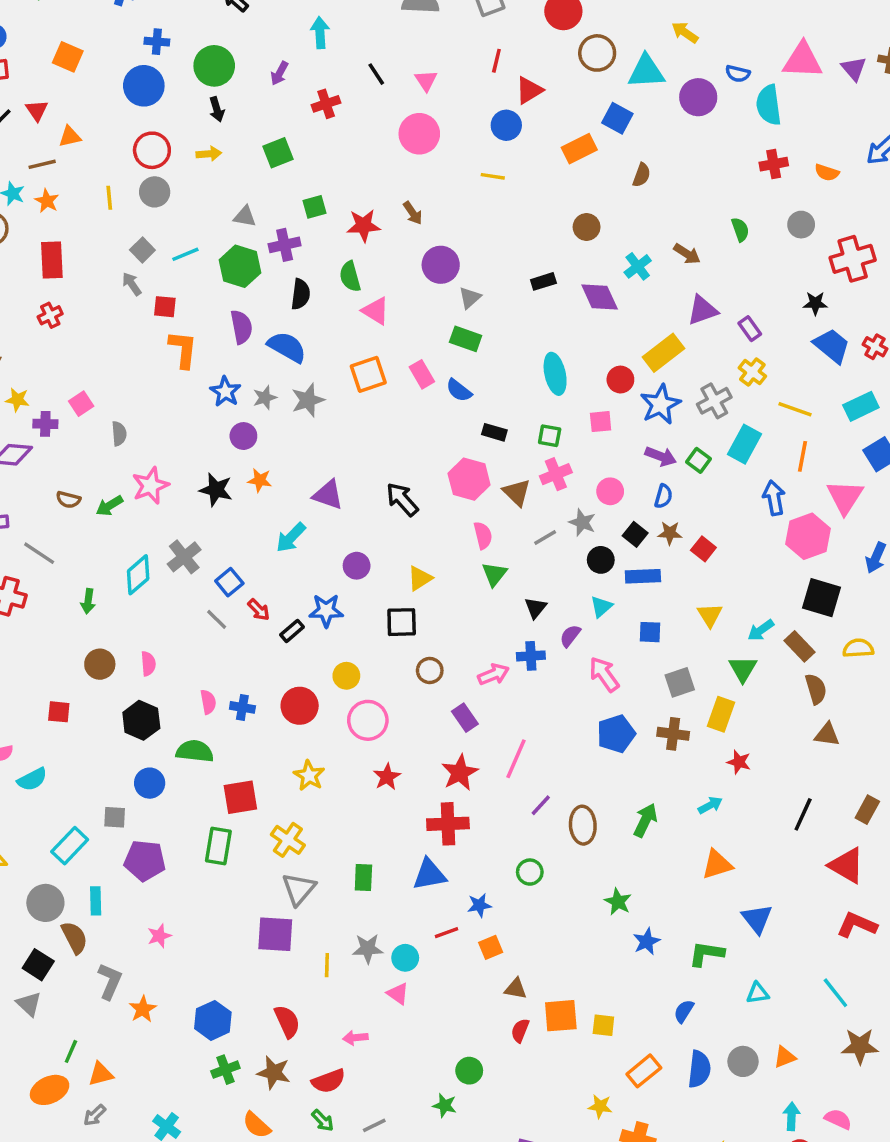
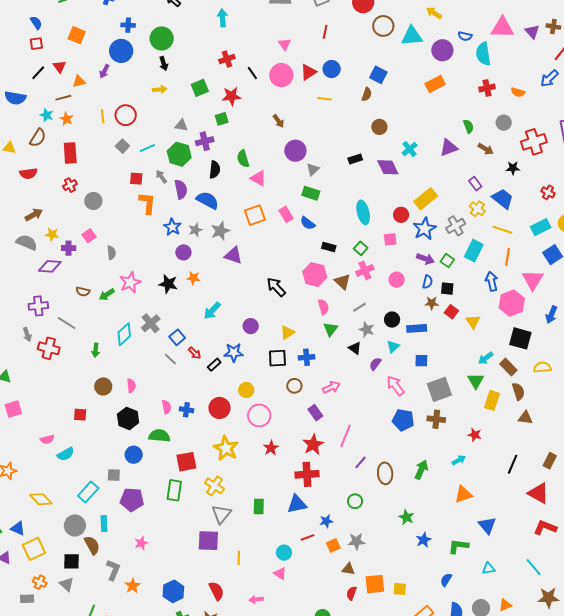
purple arrow: (279, 73) -> (104, 71), moved
black line: (376, 74) -> (252, 73), moved
red triangle: (529, 90) -> (308, 72), moved
blue square: (617, 118) -> (378, 75), moved
orange rectangle: (579, 149) -> (435, 84), moved
red circle: (152, 150) -> (126, 115), moved
brown semicircle: (642, 175) -> (367, 94), moved
gray circle: (155, 192) -> (93, 201), moved
red star: (364, 225) -> (231, 96), moved
brown arrow: (687, 254) -> (486, 149), moved
gray arrow: (132, 284) -> (161, 177), moved
purple triangle: (702, 310) -> (449, 148), moved
blue trapezoid: (832, 346) -> (503, 199), moved
green square: (550, 436) -> (361, 248), turned 32
purple triangle: (328, 495) -> (233, 255), moved
gray star: (582, 522) -> (367, 330), moved
black square: (635, 534) -> (447, 289), moved, turned -32
black triangle: (536, 608) -> (355, 348), turned -32
yellow triangle: (710, 615) -> (473, 322), moved
blue cross: (531, 656) -> (307, 357), moved
gray square: (680, 682) -> (439, 389), size x1.4
yellow rectangle: (721, 714) -> (492, 400), moved
blue pentagon: (616, 734) -> (403, 420), turned 30
yellow star: (309, 776) -> (226, 448), size x1.4
gray star: (368, 949) -> (356, 541), moved
black square: (38, 965) -> (71, 561), turned -30

